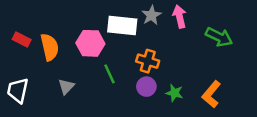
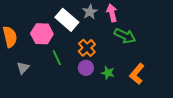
white rectangle: (122, 25) -> (67, 20), turned 35
green arrow: (219, 37) -> (125, 36), moved
orange cross: (148, 61) -> (87, 48), turned 30

